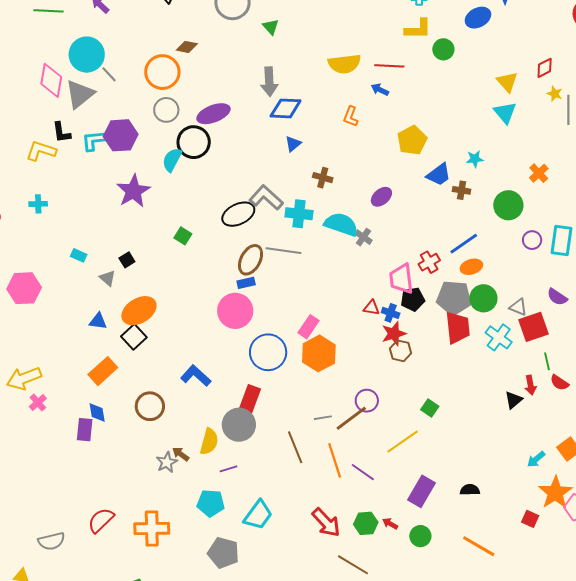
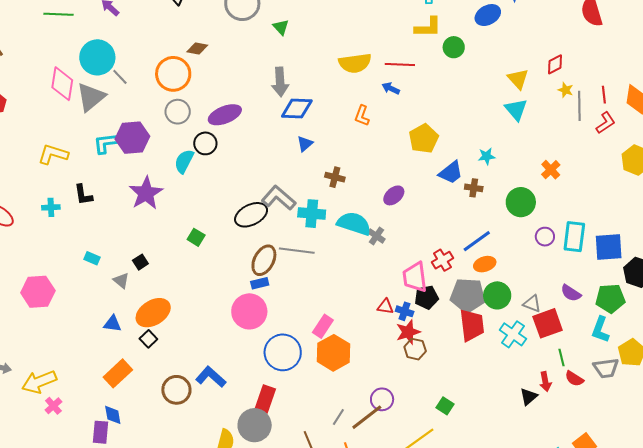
black L-shape: (61, 132) -> (83, 195), moved
black circle: (194, 142) -> (205, 143), size x0.7
black square: (134, 337) -> (148, 339), size x0.7
brown circle: (150, 406) -> (176, 390), moved
gray line: (323, 418) -> (338, 417), turned -48

